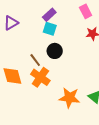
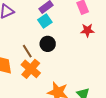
cyan square: (50, 29) -> (45, 21), turned 32

